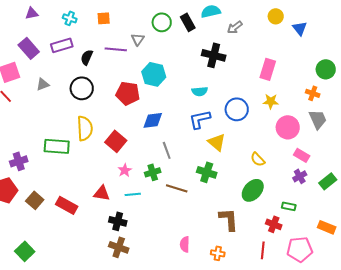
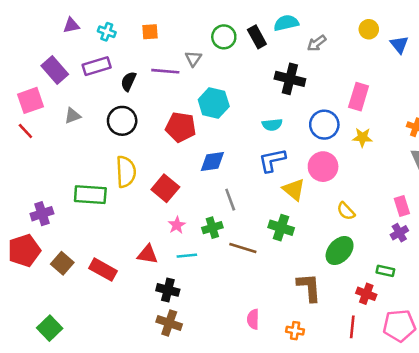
purple triangle: (32, 13) -> (71, 25), moved
blue circle: (237, 109) -> (324, 125), moved
pink circle: (288, 127) -> (323, 167), moved
pink rectangle: (302, 155) -> (402, 206), turned 42

